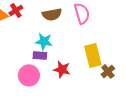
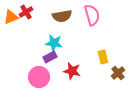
purple rectangle: (40, 55) -> (50, 57), turned -32
yellow rectangle: (93, 55) -> (103, 57), size x0.6

